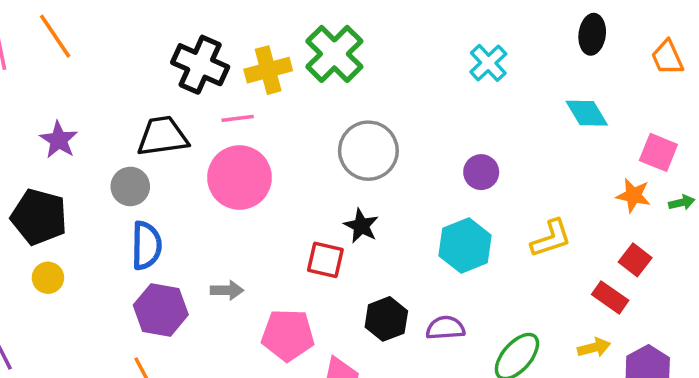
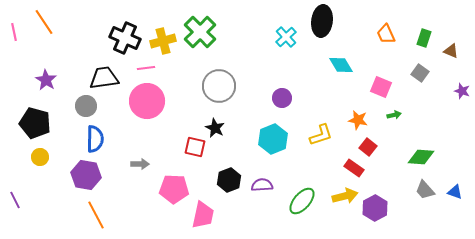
black ellipse: (592, 34) -> (322, 21), moved, size x1.4
orange star: (633, 195) -> (358, 120), moved
purple hexagon: (161, 310) -> (86, 175), moved
yellow arrow: (594, 348) -> (345, 196), size x1.4

